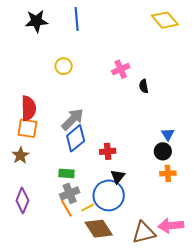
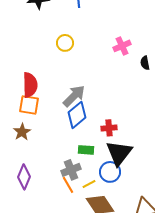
green rectangle: (67, 173) -> (86, 150), moved
black triangle: (118, 176) -> (119, 153), size x1.8
blue circle: (109, 195) -> (110, 172), size x0.7

